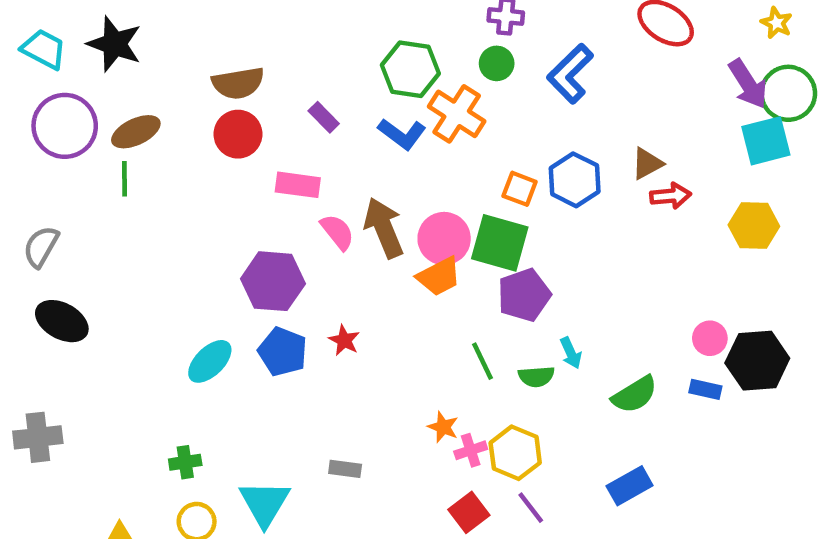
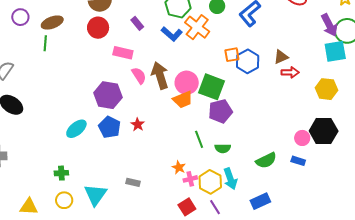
purple circle: (65, 126) -> (20, 17), size x0.6
orange square: (520, 189) -> (232, 55), moved, turned -35
cyan arrow: (571, 353) -> (230, 179), moved, size x1.5
black hexagon: (757, 361) -> (324, 131), moved

